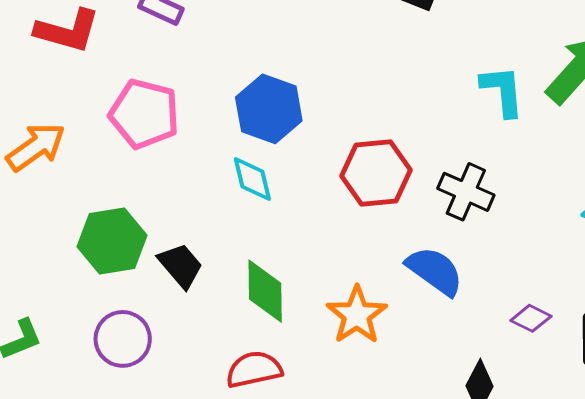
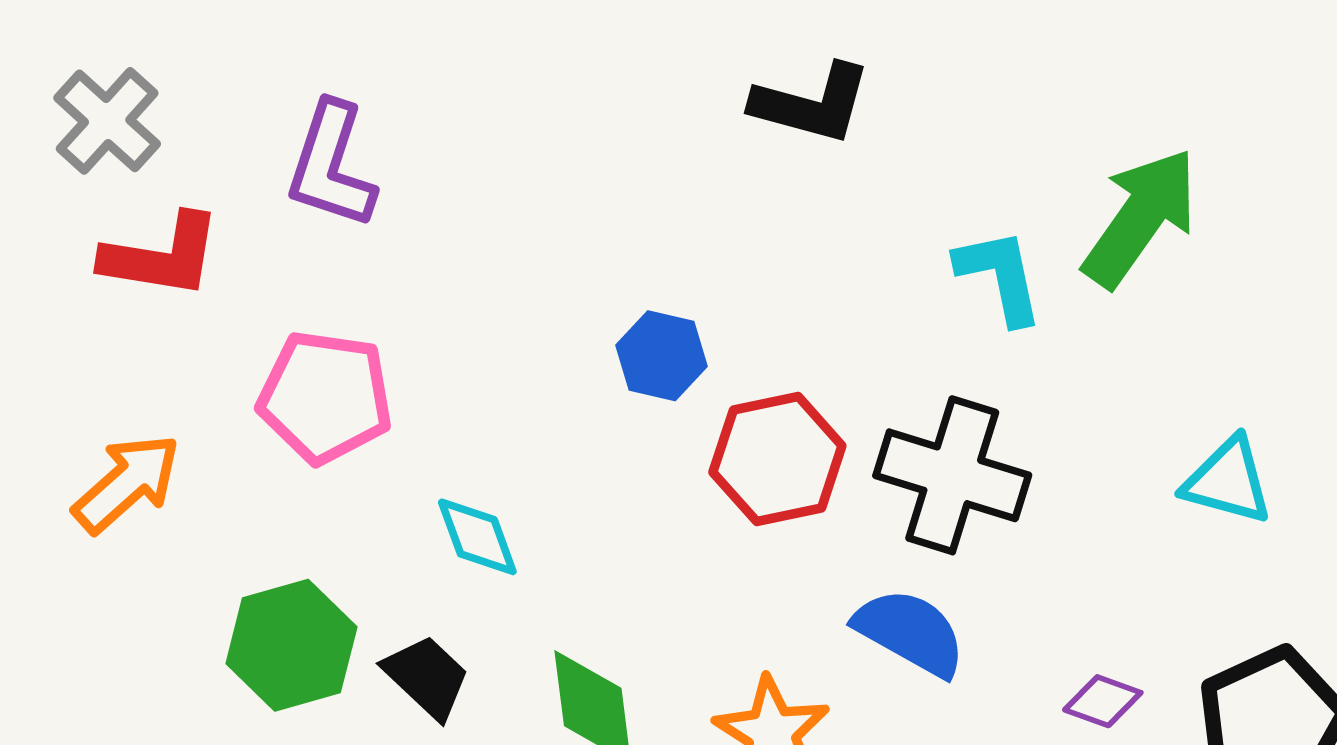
blue hexagon: (269, 109) -> (662, 356), moved, size x0.7
cyan diamond: (252, 179) -> (477, 537), moved
black cross: (466, 192) -> (952, 475), size x1.4

